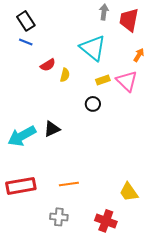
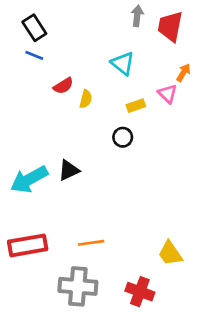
cyan triangle: (93, 48) -> (123, 63), size x0.7
pink triangle: (127, 81) -> (168, 94), moved, size x0.7
gray cross: (59, 217) -> (78, 286), size x1.6

